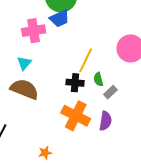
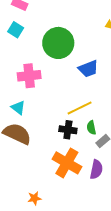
blue trapezoid: (59, 18) -> (88, 69), moved
yellow line: (86, 60) -> (80, 108), turned 35
cyan triangle: (24, 63) -> (18, 108), turned -35

